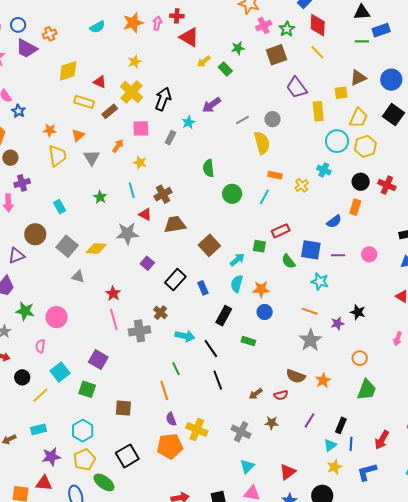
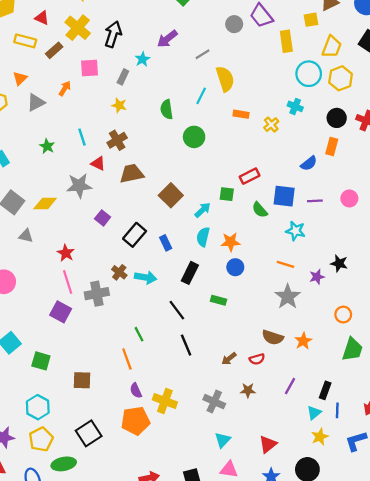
gray circle: (272, 119) -> (234, 24), moved
gray triangle: (92, 158) -> (36, 103), turned 36
yellow star: (140, 163) -> (119, 105), moved
cyan line: (264, 197) -> (201, 96), moved
cyan arrow: (185, 336) -> (146, 277), moved
purple square: (98, 360) -> (61, 312), moved
green ellipse: (104, 482) -> (64, 464), turned -45

